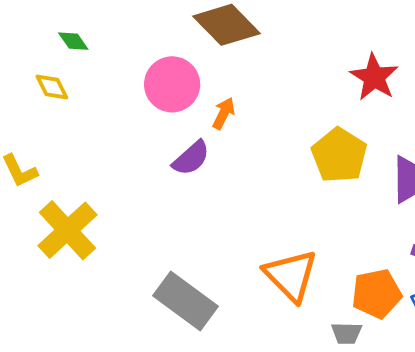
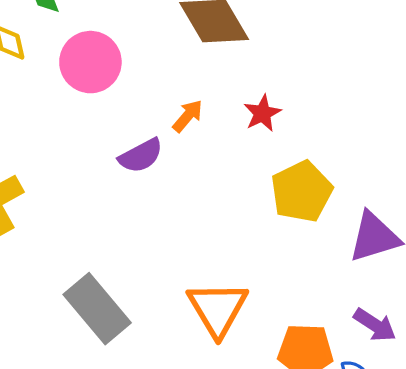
red star: (374, 77) -> (262, 113), moved, size x0.7
pink circle: (172, 84) -> (90, 62), moved

